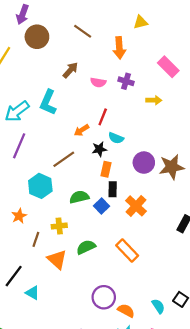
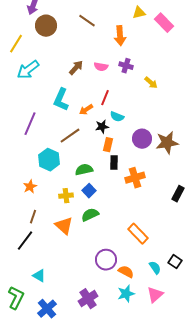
pink rectangle: (168, 67) -> (164, 23), moved
brown arrow: (70, 70) -> (76, 68), moved
yellow arrow: (154, 100) -> (151, 83), turned 40
cyan L-shape: (48, 102) -> (61, 100), moved
cyan arrow: (17, 111) -> (28, 70), moved
blue square: (102, 206) -> (89, 191), moved
orange cross: (136, 206) -> (135, 178), turned 30
brown line: (36, 239) -> (33, 217), moved
orange rectangle: (127, 250) -> (138, 234), moved
cyan triangle: (33, 293) -> (39, 276), moved

